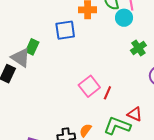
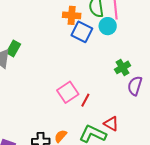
blue square: (65, 30) -> (82, 32), moved, turned 30
green cross: (138, 48) -> (123, 67), moved

